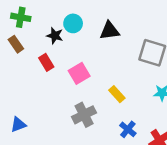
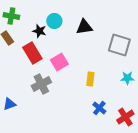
red rectangle: (46, 62) -> (32, 53), size x1.5
yellow rectangle: (117, 94) -> (90, 79), turned 48
gray cross: (84, 115) -> (41, 84), moved

